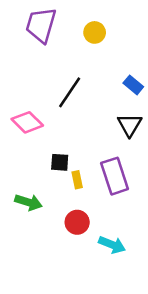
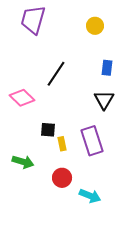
yellow circle: (95, 32) -> (95, 26), moved
blue rectangle: (133, 85) -> (107, 68), turned 56

